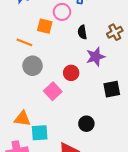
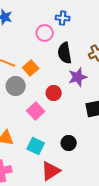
orange square: (45, 26) -> (31, 68), moved, turned 35
black semicircle: (82, 32) -> (65, 53), size x1.5
cyan square: (40, 133) -> (36, 146), moved, turned 30

